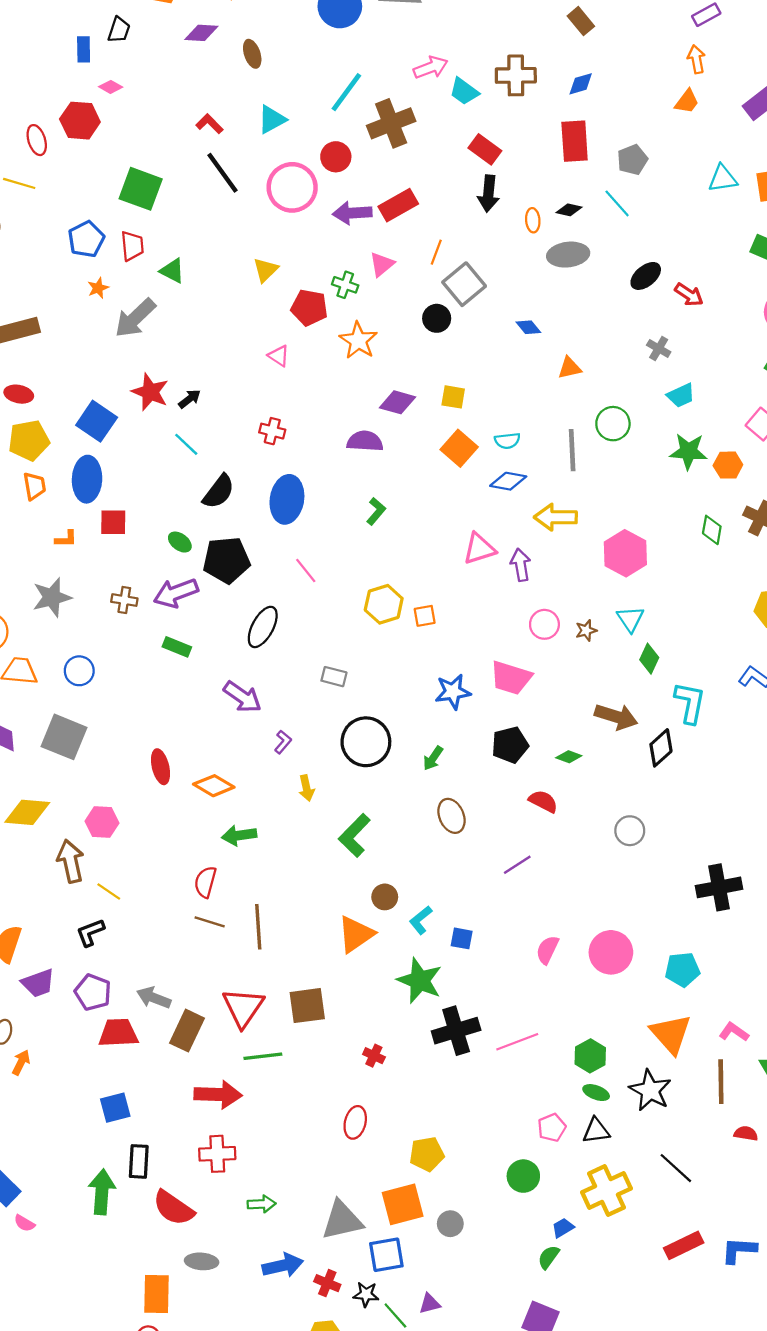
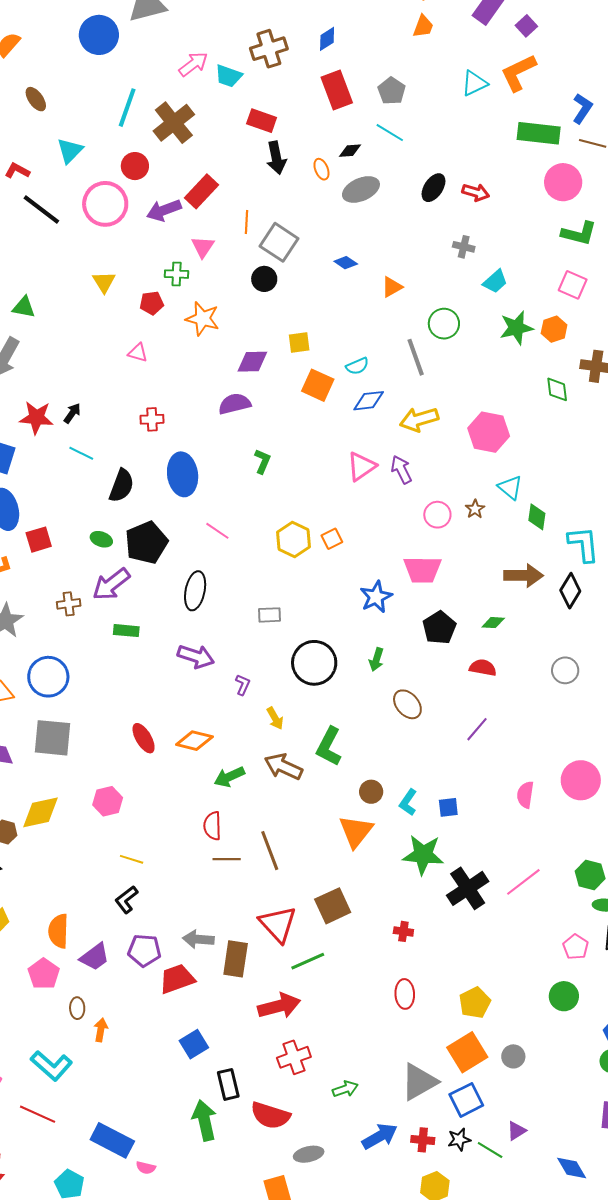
red pentagon: (309, 308) -> (152, 303), size x0.7
blue circle: (79, 671) -> (48, 677), size x1.5
brown arrow: (71, 861) -> (283, 767), moved, turned -36

